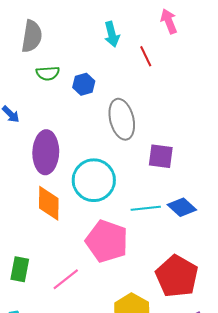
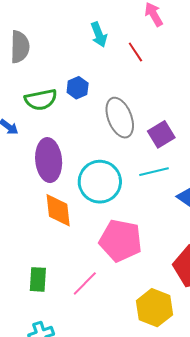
green semicircle: (48, 73) -> (41, 100), moved, size x1.4
purple square: (161, 156) -> (161, 134), moved, turned -32
cyan line: (146, 208) -> (154, 172), moved

